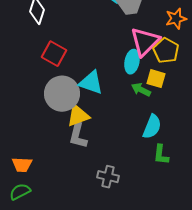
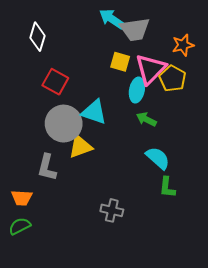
yellow square: (156, 79) -> (120, 62), moved
cyan semicircle: (152, 127) -> (158, 158), turned -70
gray L-shape: (78, 136) -> (47, 167), moved

